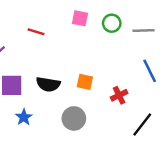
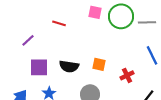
green circle: (112, 23) -> (121, 16), size x1.6

